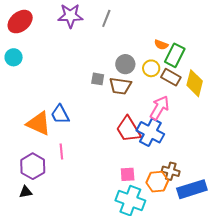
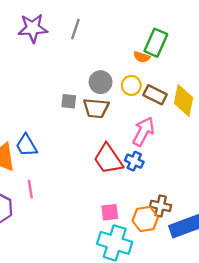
green rectangle: (175, 55) -> (156, 43), moved
blue cross: (150, 132) -> (134, 161), size x0.6

